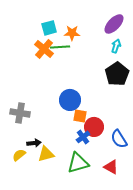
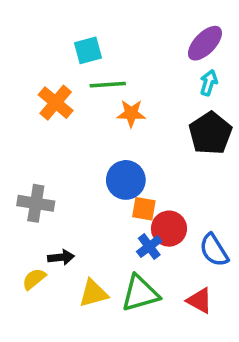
orange star: (72, 33) -> (131, 113), moved
orange cross: (44, 49) -> (56, 103), moved
yellow triangle: (46, 154) -> (93, 293), moved

